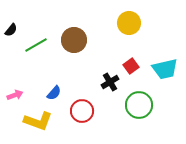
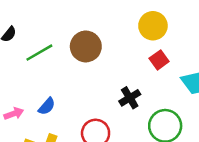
red square: (131, 66) -> (159, 60), moved
blue semicircle: (54, 93) -> (47, 106), moved

